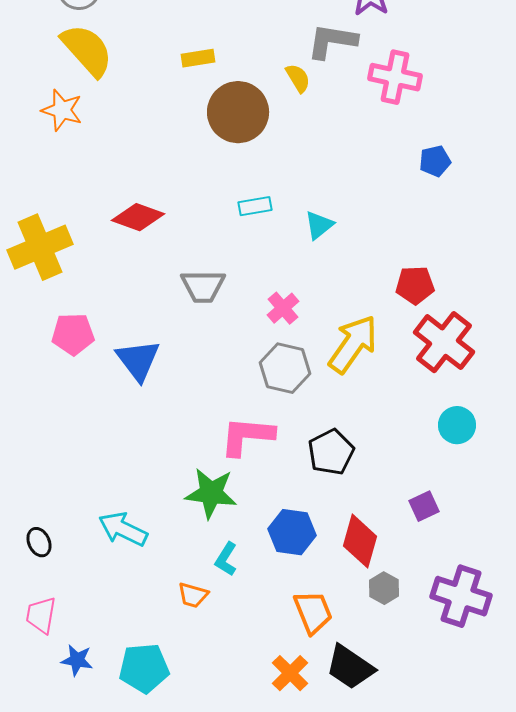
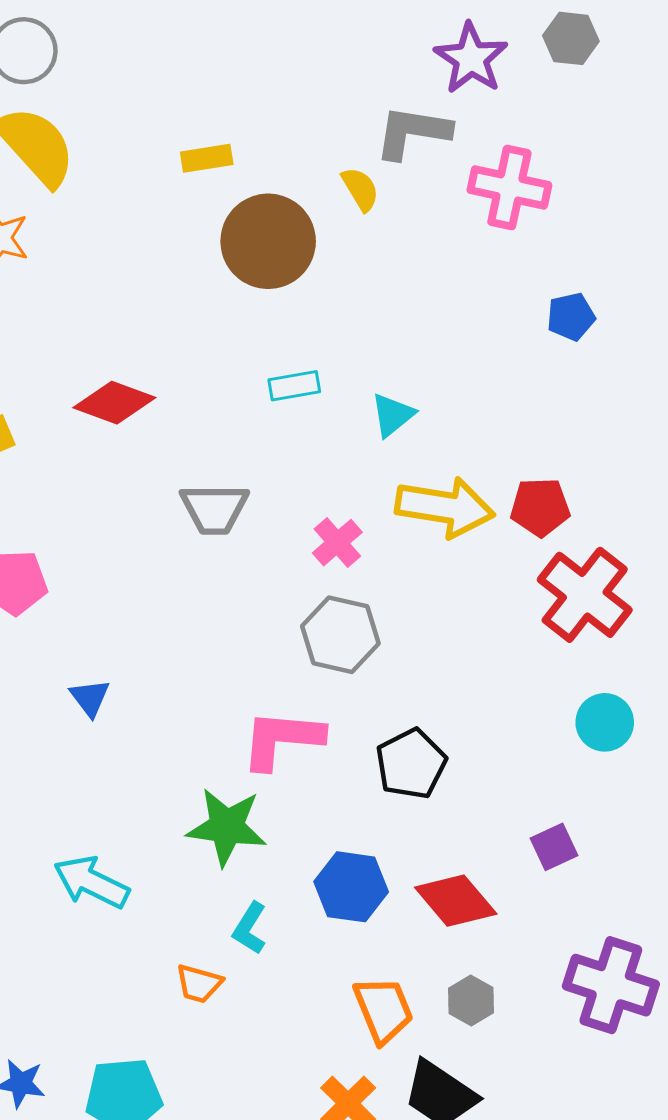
yellow arrow: (353, 344) -> (445, 507), moved, turned 64
blue triangle: (138, 360) -> (90, 698), moved, size x0.6
red diamond: (360, 541) -> (456, 901), turned -56
gray hexagon: (384, 588) -> (471, 1001), moved

